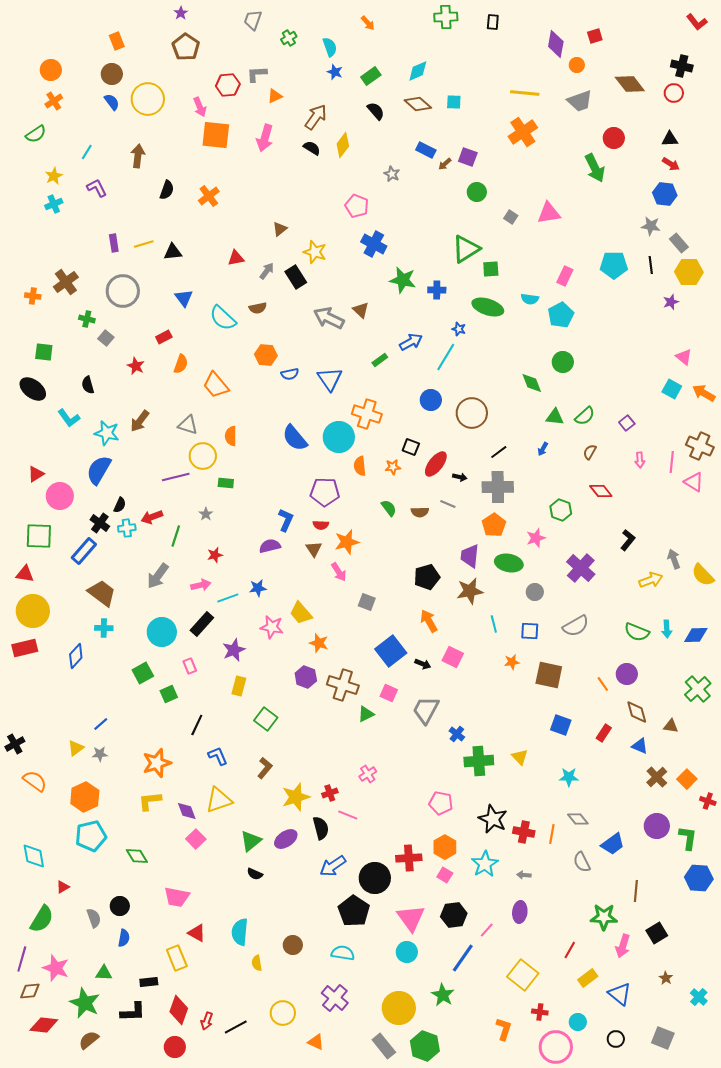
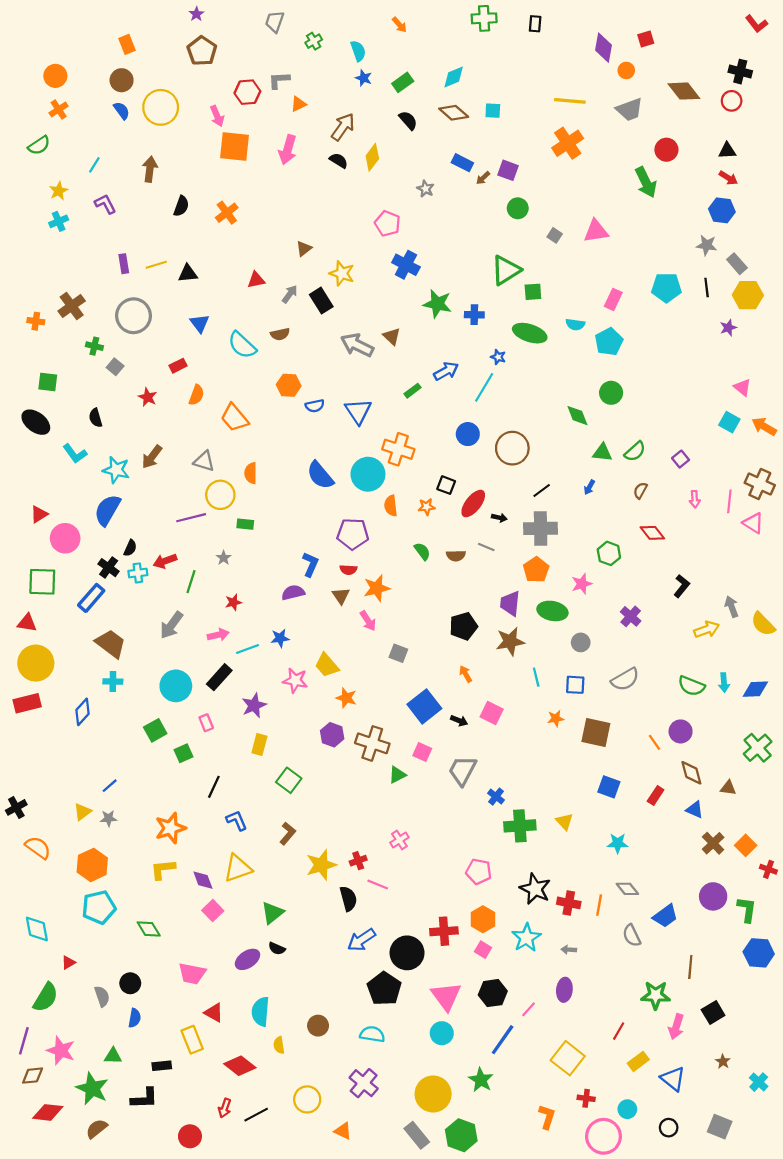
purple cross: (581, 568) -> (631, 616), size x0.7
orange arrow: (429, 621) -> (466, 674), size x0.7
purple ellipse: (286, 839) -> (247, 959), moved
red diamond: (179, 1010) -> (240, 1066), moved, turned -72

